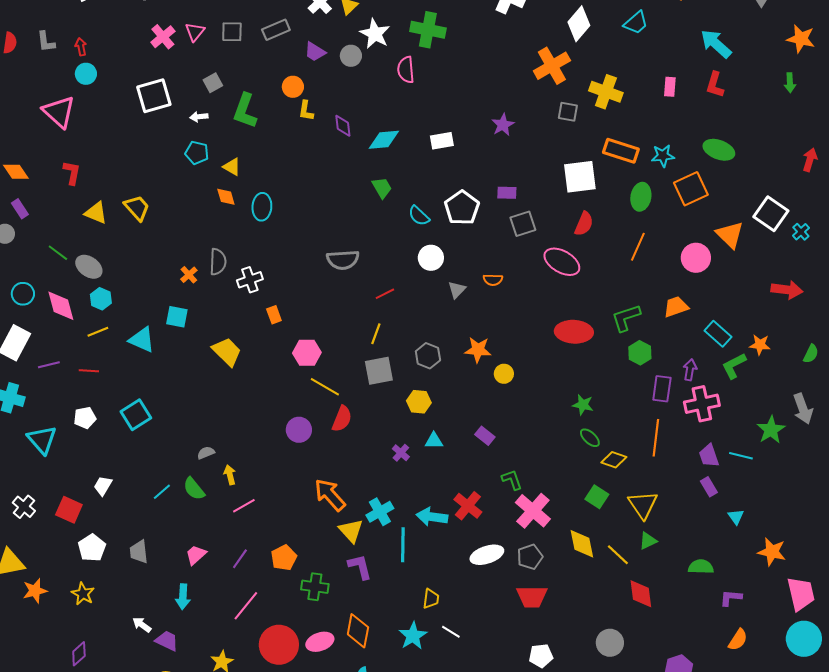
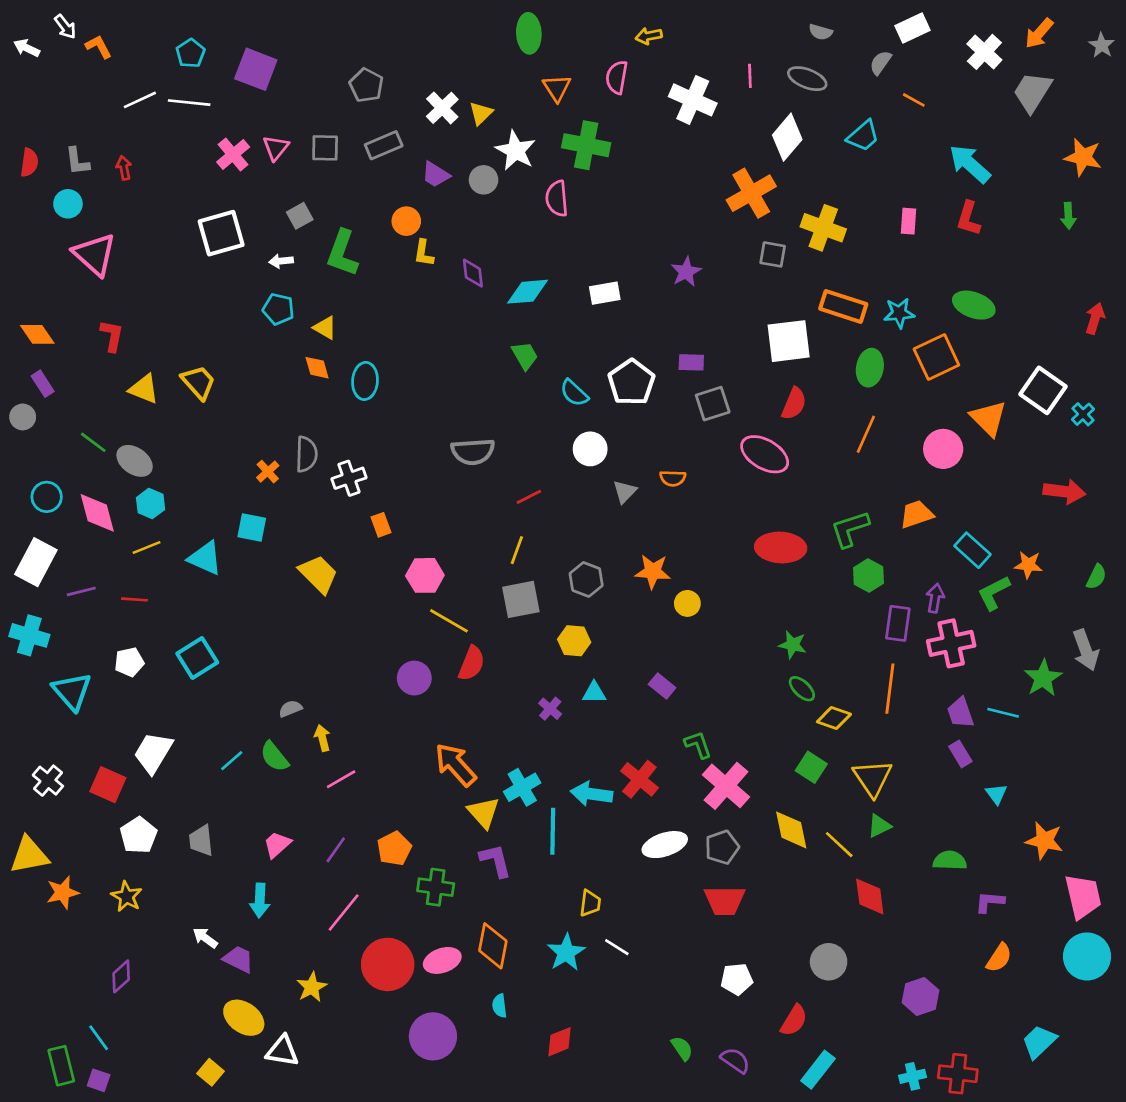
cyan circle: (86, 74) -> (68, 204), moved
white trapezoid: (103, 486) -> (153, 753), size x1.6

